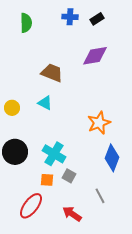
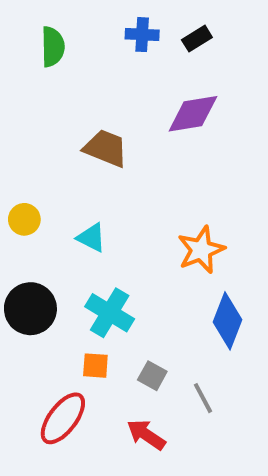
cyan triangle: (45, 103) -> (91, 238), moved
gray square: (69, 176) -> (152, 376), moved

